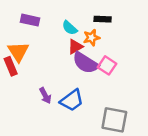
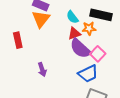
black rectangle: (103, 19) -> (101, 15), size x1.5
orange triangle: (18, 52) -> (41, 19), moved
blue trapezoid: (72, 100) -> (88, 74), moved

